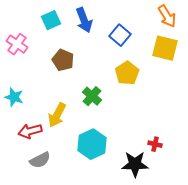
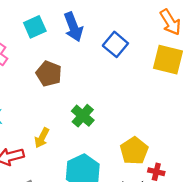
yellow pentagon: (127, 73) -> (134, 151), moved
yellow arrow: (57, 115) -> (42, 138), size x0.7

